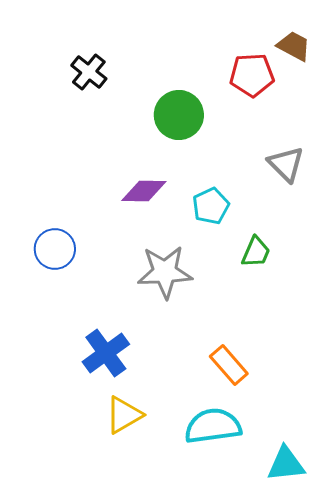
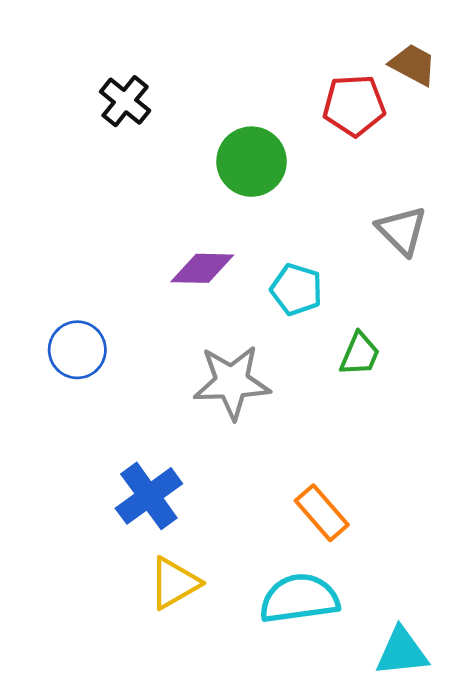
cyan pentagon: (211, 206) -> (296, 289), turned -30

